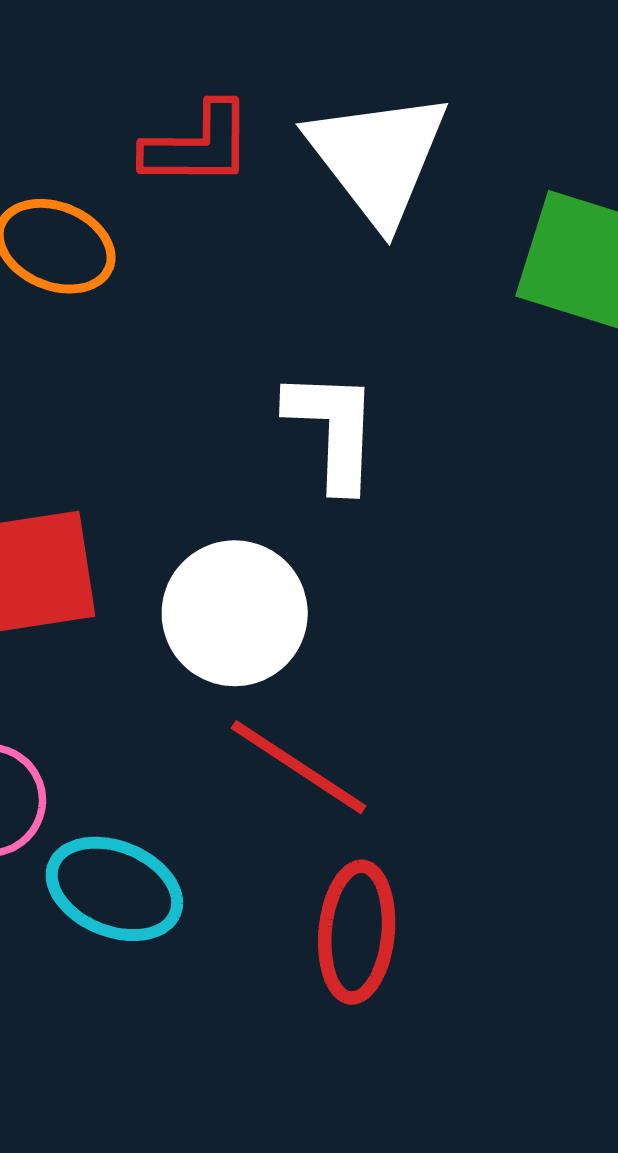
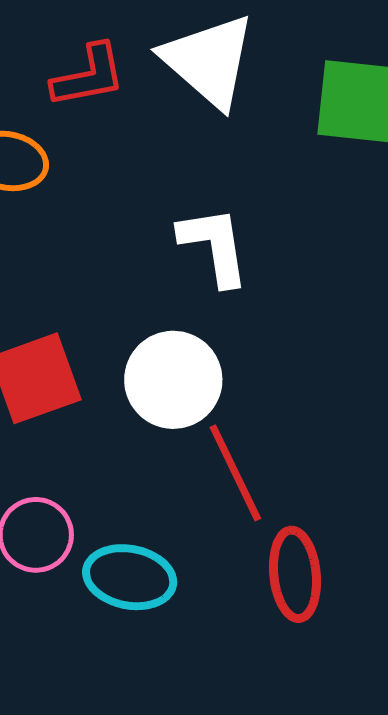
red line: (299, 767) -> (235, 473), turned 42

